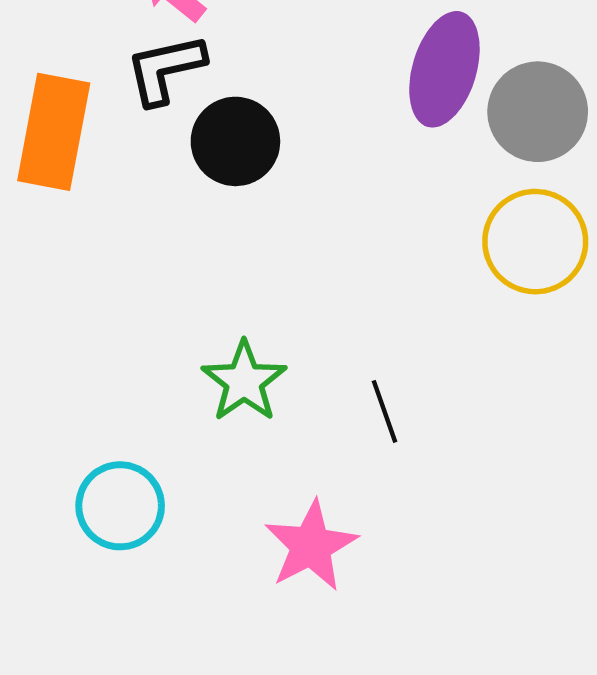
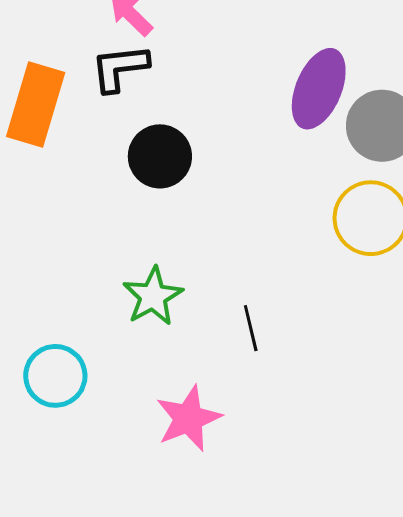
black circle: (235, 141) -> (160, 156), moved

